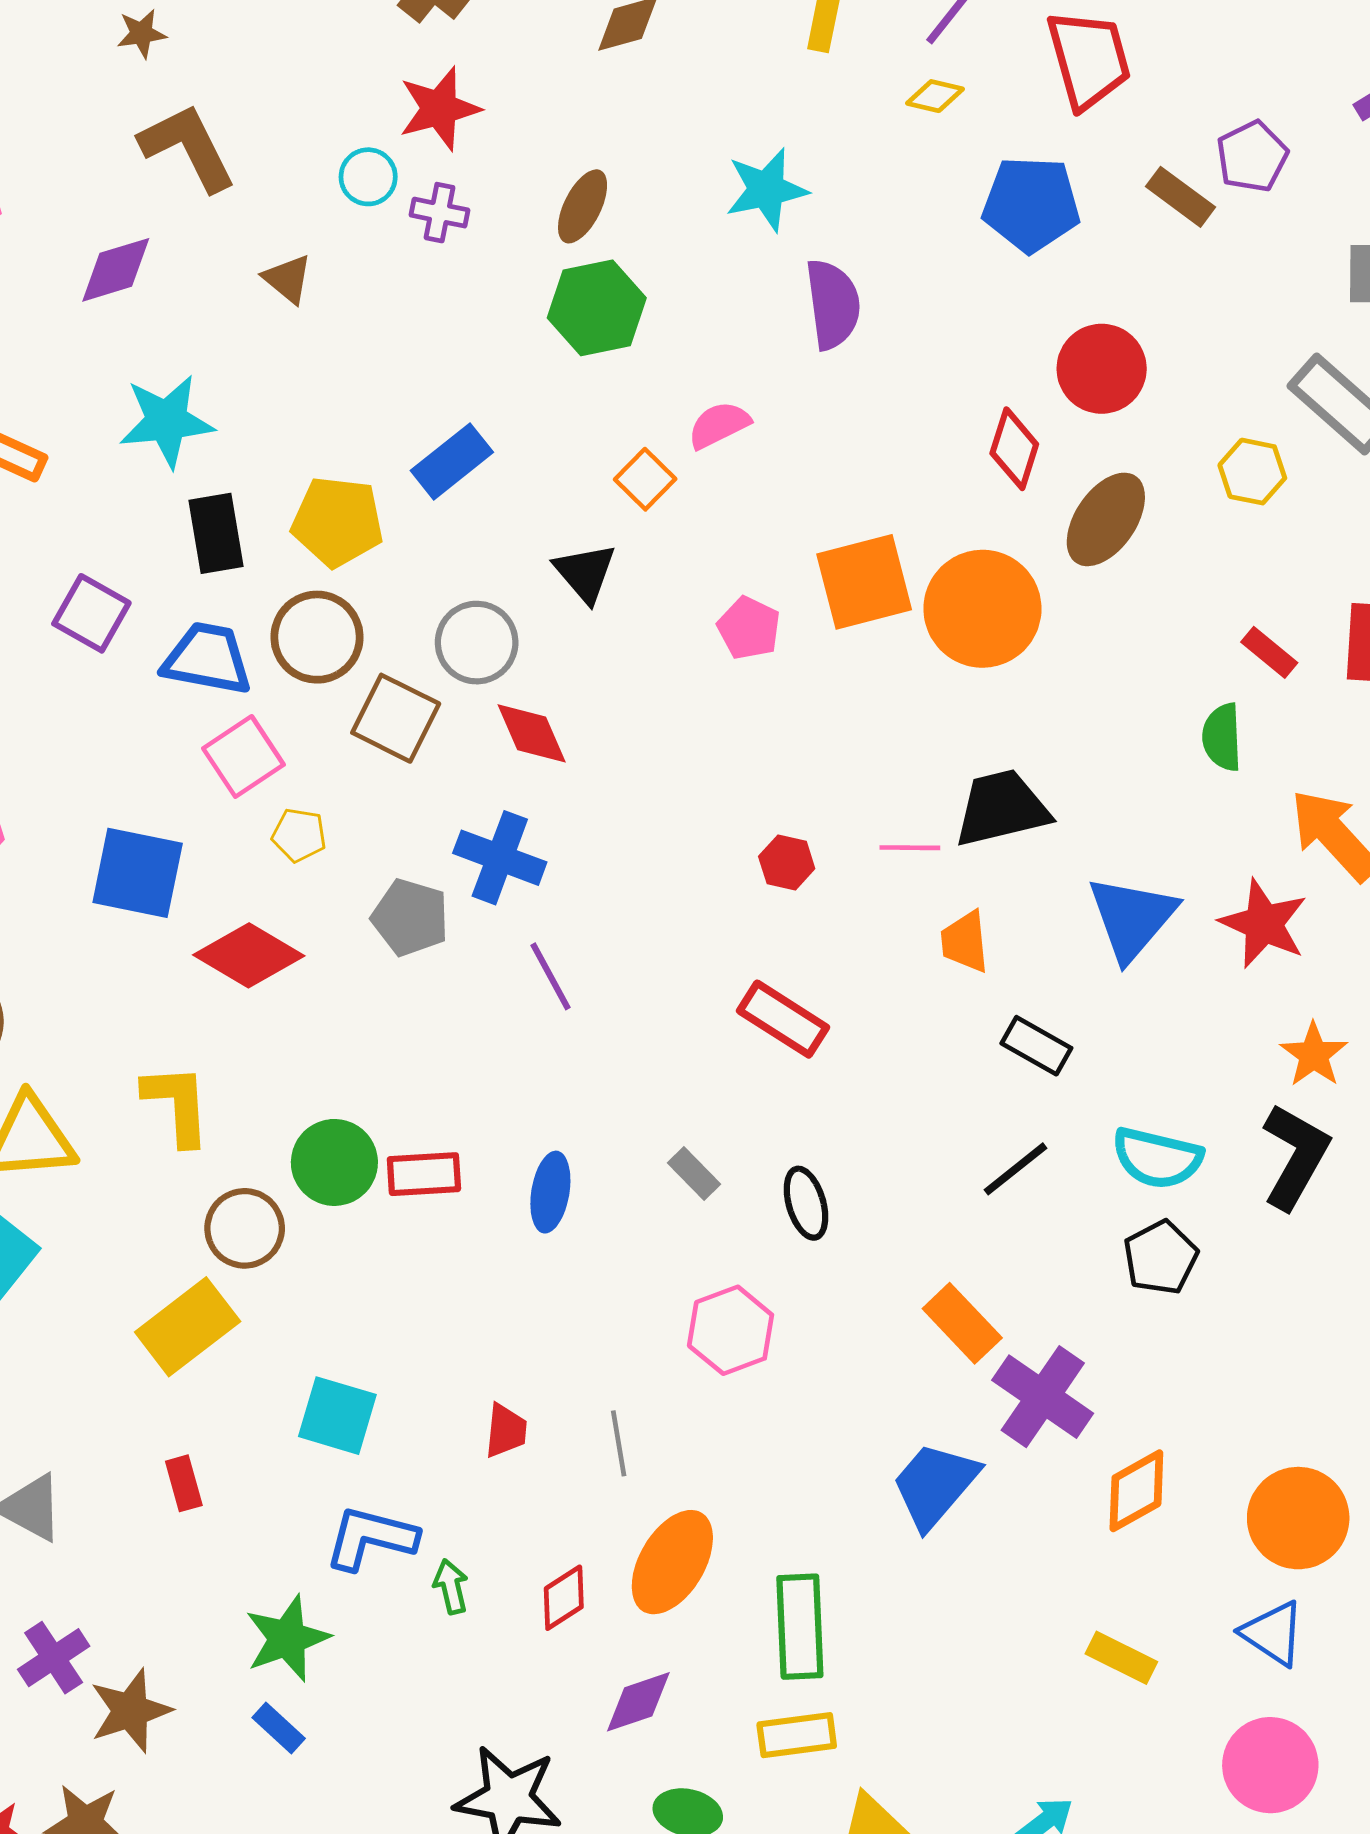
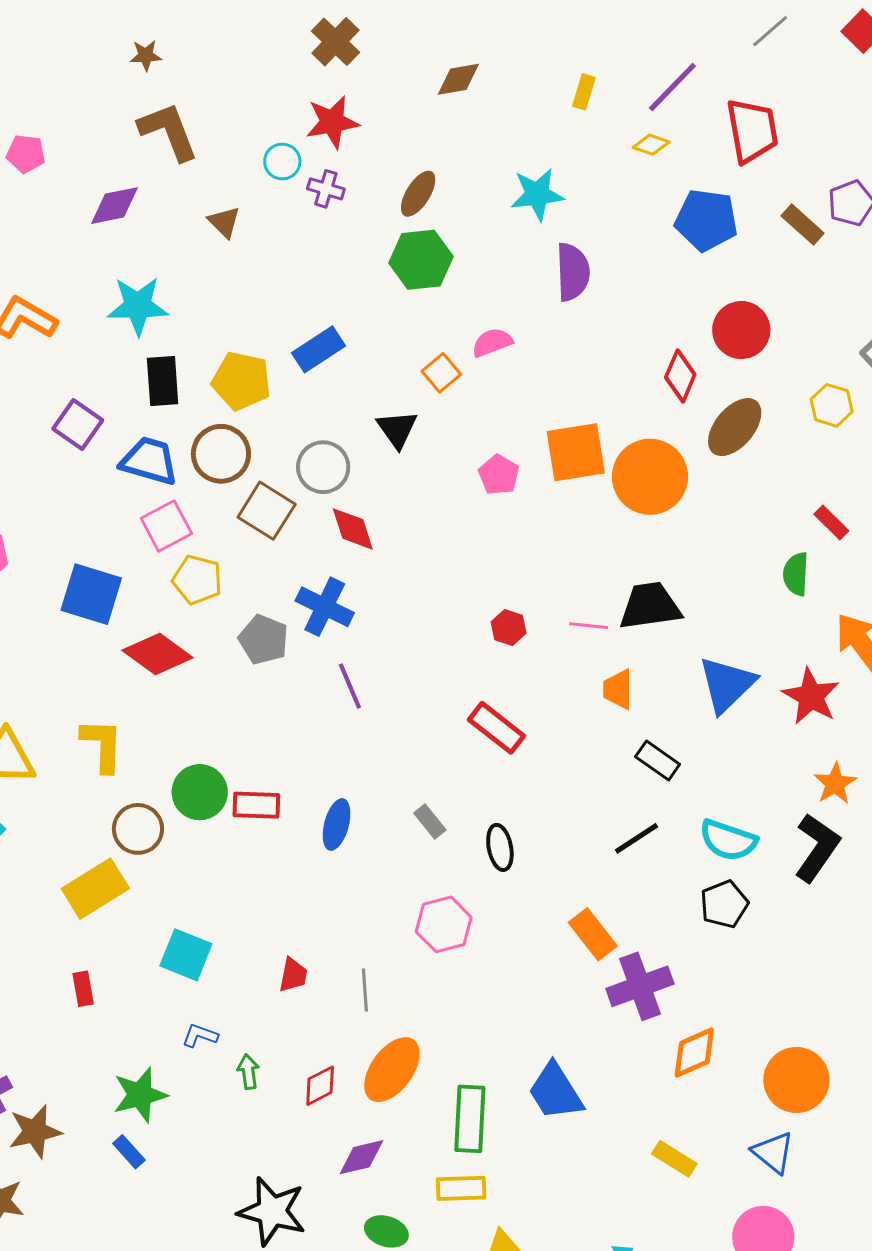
yellow pentagon: (299, 835) -> (197, 580), size x1.4
purple cross: (1043, 1397) -> (640, 986), turned 30
blue trapezoid: (935, 1485) -> (555, 1092), moved, turned -78
blue L-shape: (371, 1538) -> (200, 1036), size x0.6

